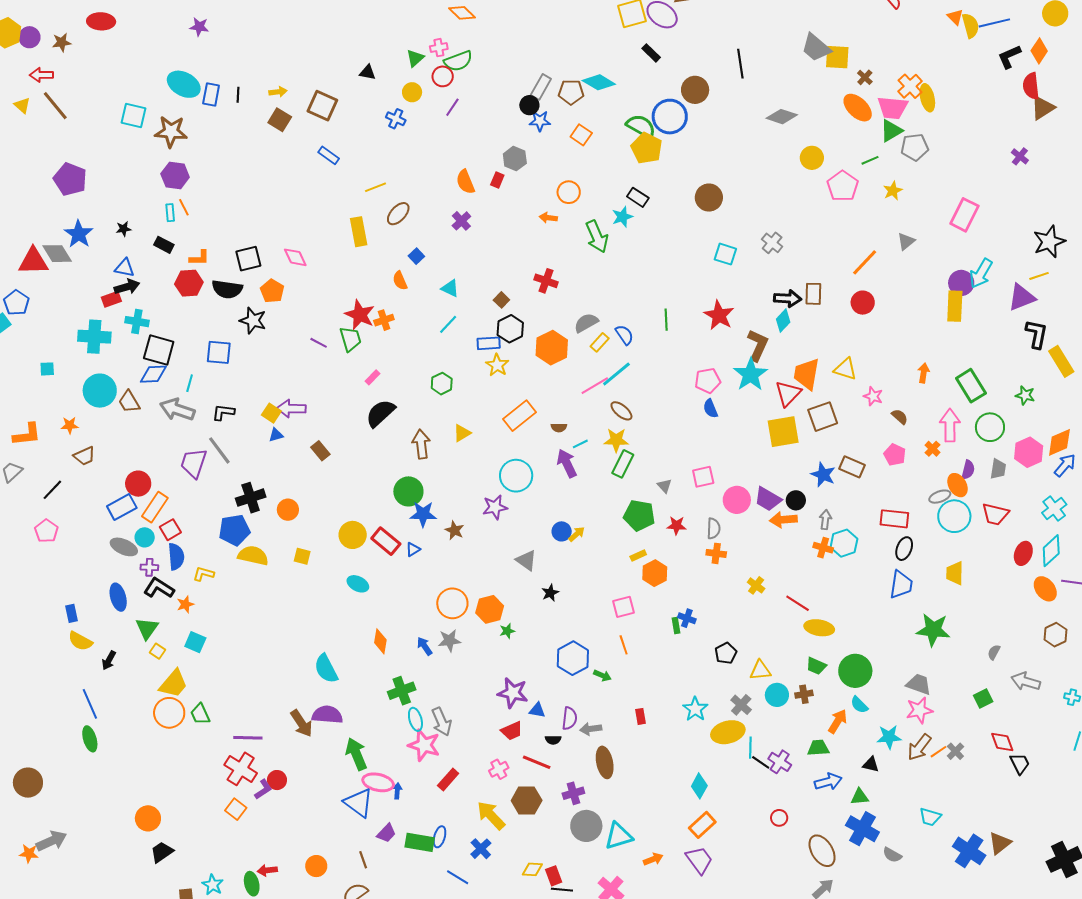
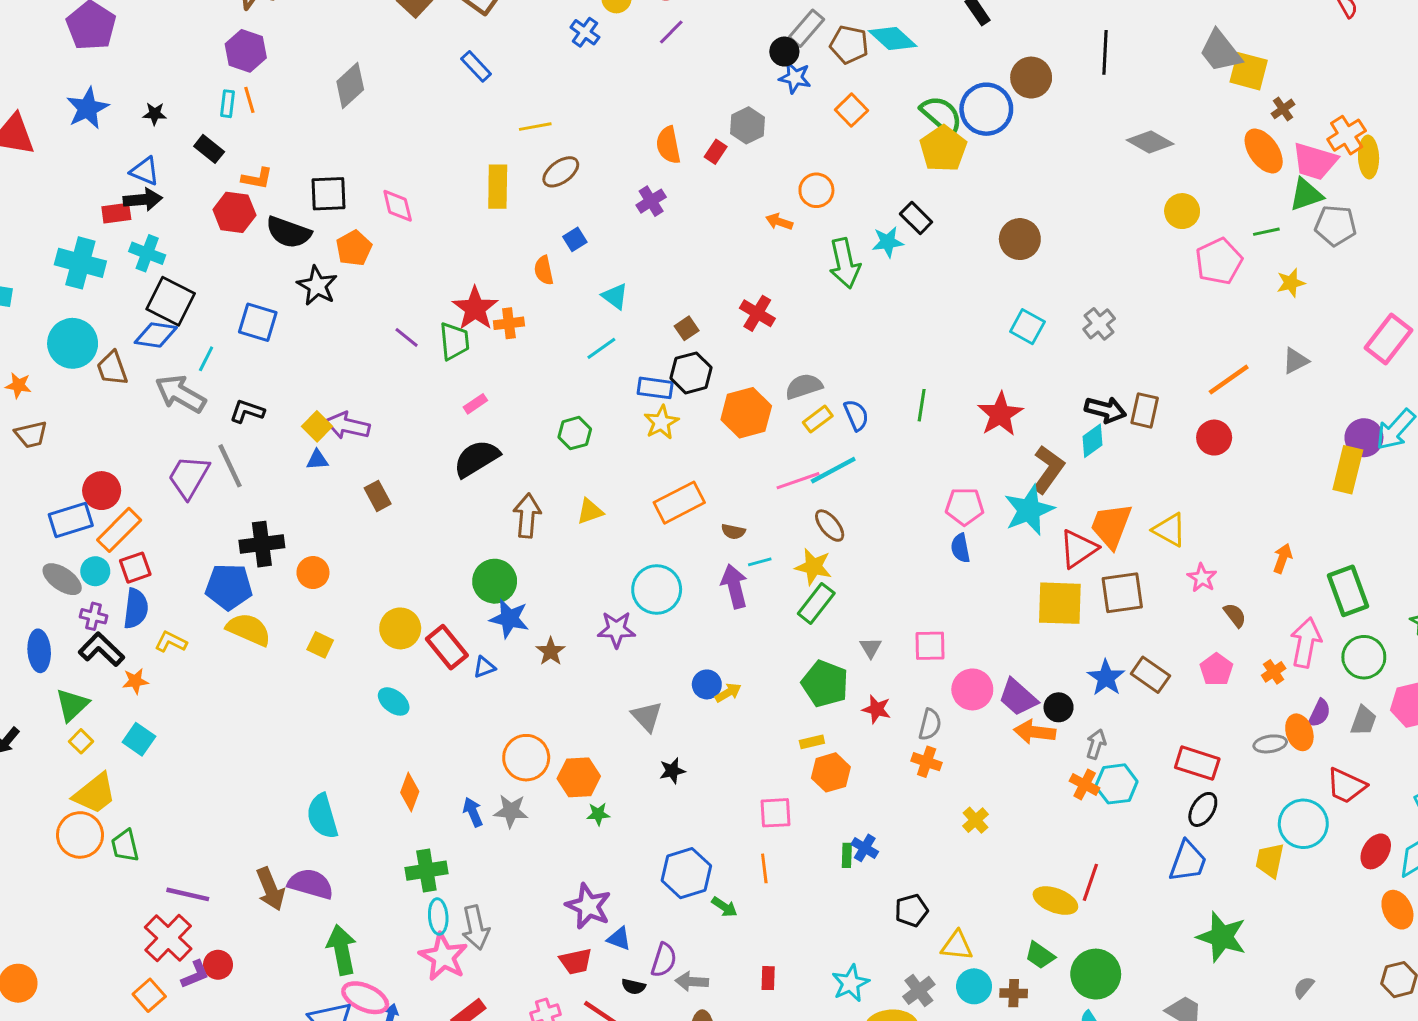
gray diamond: (57, 254) -> (350, 86), moved, turned 68
cyan circle: (954, 516) -> (1303, 824), moved
red line: (798, 603) -> (1090, 882), moved, turned 65

